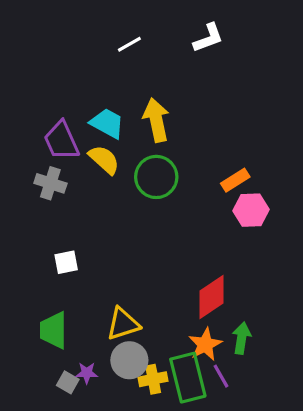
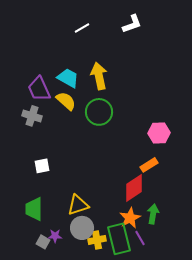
orange rectangle: (235, 180) -> (149, 165), moved

